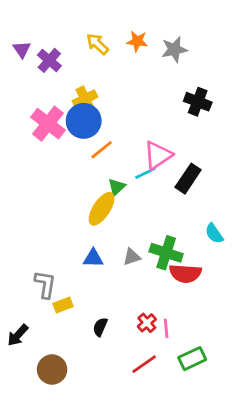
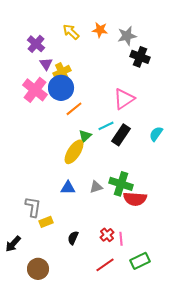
purple triangle: (22, 49) -> (46, 64), moved
black cross: (198, 102) -> (140, 57), moved
pink triangle: (158, 155) -> (124, 99), moved
black rectangle: (188, 179) -> (121, 135), moved
cyan semicircle: (214, 234) -> (156, 134), moved, turned 70

